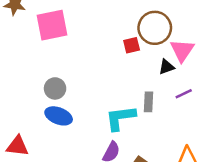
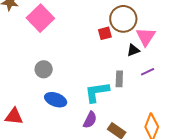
pink square: (52, 25) -> (40, 18), turned -32
blue ellipse: (59, 116) -> (56, 100), moved

